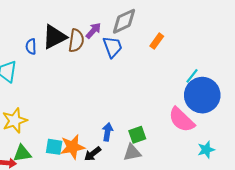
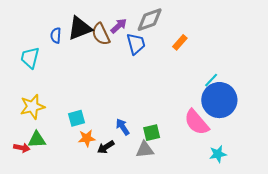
brown semicircle: (76, 41) -> (101, 34), turned 140
blue arrow: (107, 132) -> (123, 127), turned -48
cyan square: (54, 147) -> (77, 118), moved, turned -30
orange star: (72, 147) -> (87, 138), size x0.7

